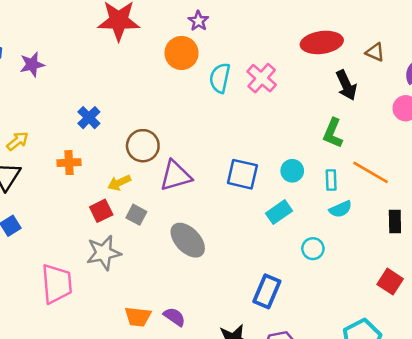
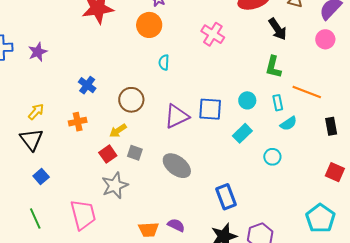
cyan semicircle: (220, 78) -> (164, 62), moved, size x0.7
purple triangle: (176, 176) -> (177, 116), moved
blue rectangle: (267, 291) -> (226, 197), moved, turned -35

